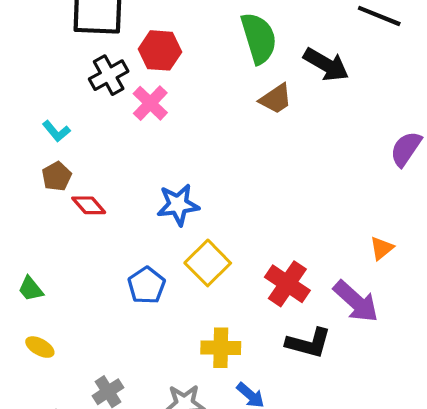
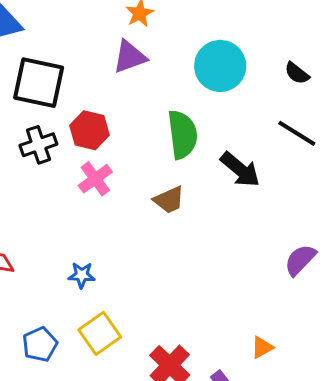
brown trapezoid: (276, 99) -> (169, 200), moved
pink cross: (150, 103) -> (95, 179), moved
blue star: (178, 205) -> (82, 275), size x0.7

